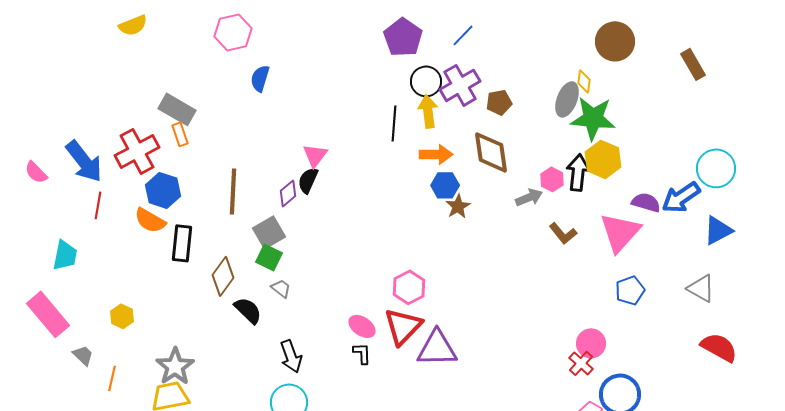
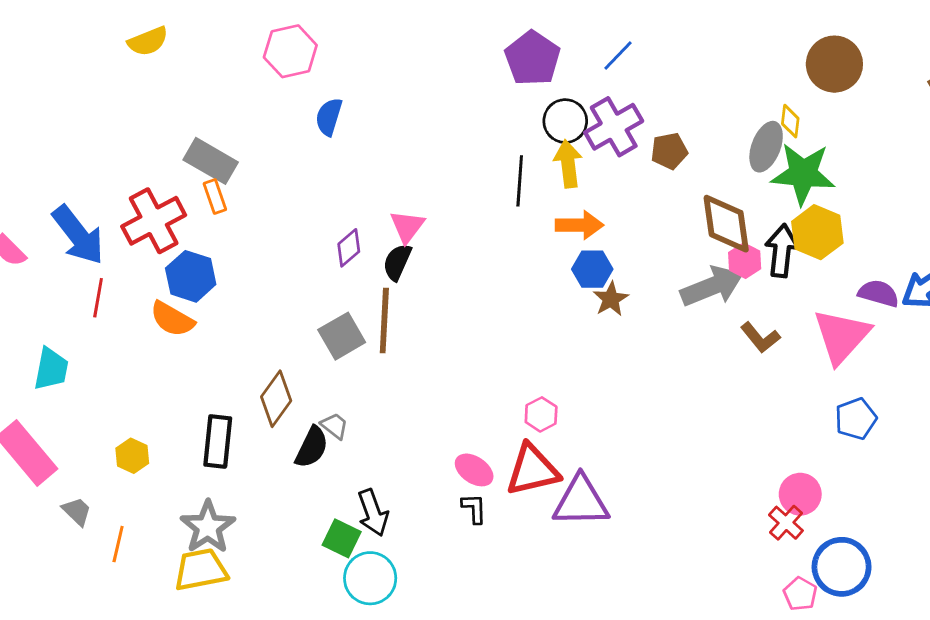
brown diamond: (491, 152) -> (726, 224), moved
brown line: (233, 191) -> (384, 320), moved
purple diamond: (288, 193) -> (349, 248), moved
gray arrow: (529, 197) -> (712, 286), size x1.6
black rectangle: (182, 243) -> (218, 441), moved
green square: (269, 257) -> (342, 538), moved
pink hexagon: (409, 287) -> (541, 414), size x0.7
gray trapezoid: (281, 288) -> (335, 426), moved
black semicircle: (248, 310) -> (312, 447), turned 72
red triangle: (403, 326) -> (532, 470), turned 33

